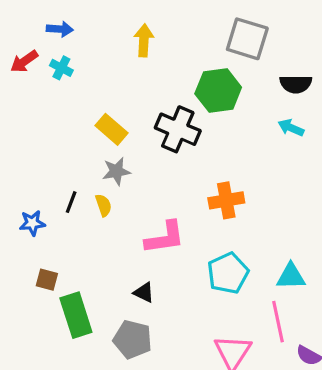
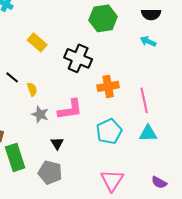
black cross: (178, 129) -> (78, 58), moved
gray star: (116, 171) -> (40, 114), moved, turned 30
black line: (71, 202) -> (12, 77), moved, turned -72
black triangle: (144, 293) -> (57, 143), turned 32
pink line: (278, 322) -> (144, 100), moved

